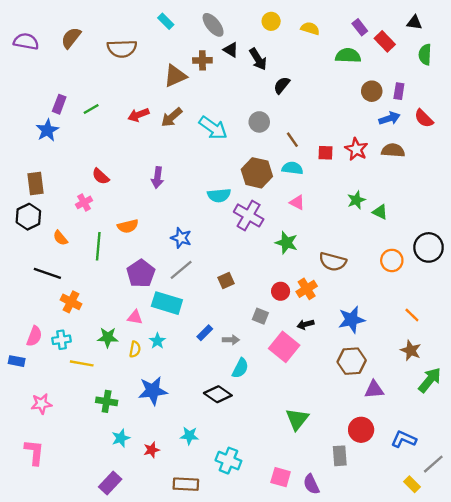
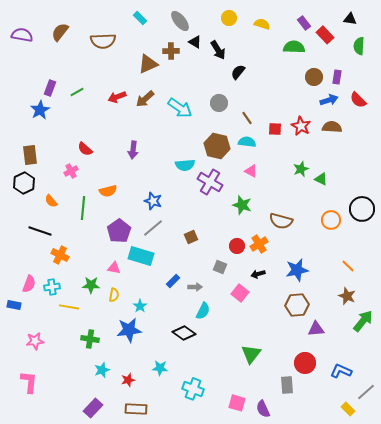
cyan star: (157, 341) -> (140, 306), moved
pink square: (284, 347) -> (240, 293), size x0.7
brown rectangle: (186, 484) -> (136, 409), moved

